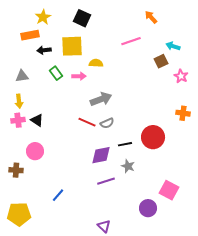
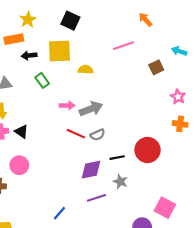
cyan arrow: (173, 46) -> (179, 51), moved
pink arrow: (79, 76) -> (67, 105), moved
pink star: (181, 76) -> (178, 97), moved
blue line: (58, 195) -> (59, 213), moved

